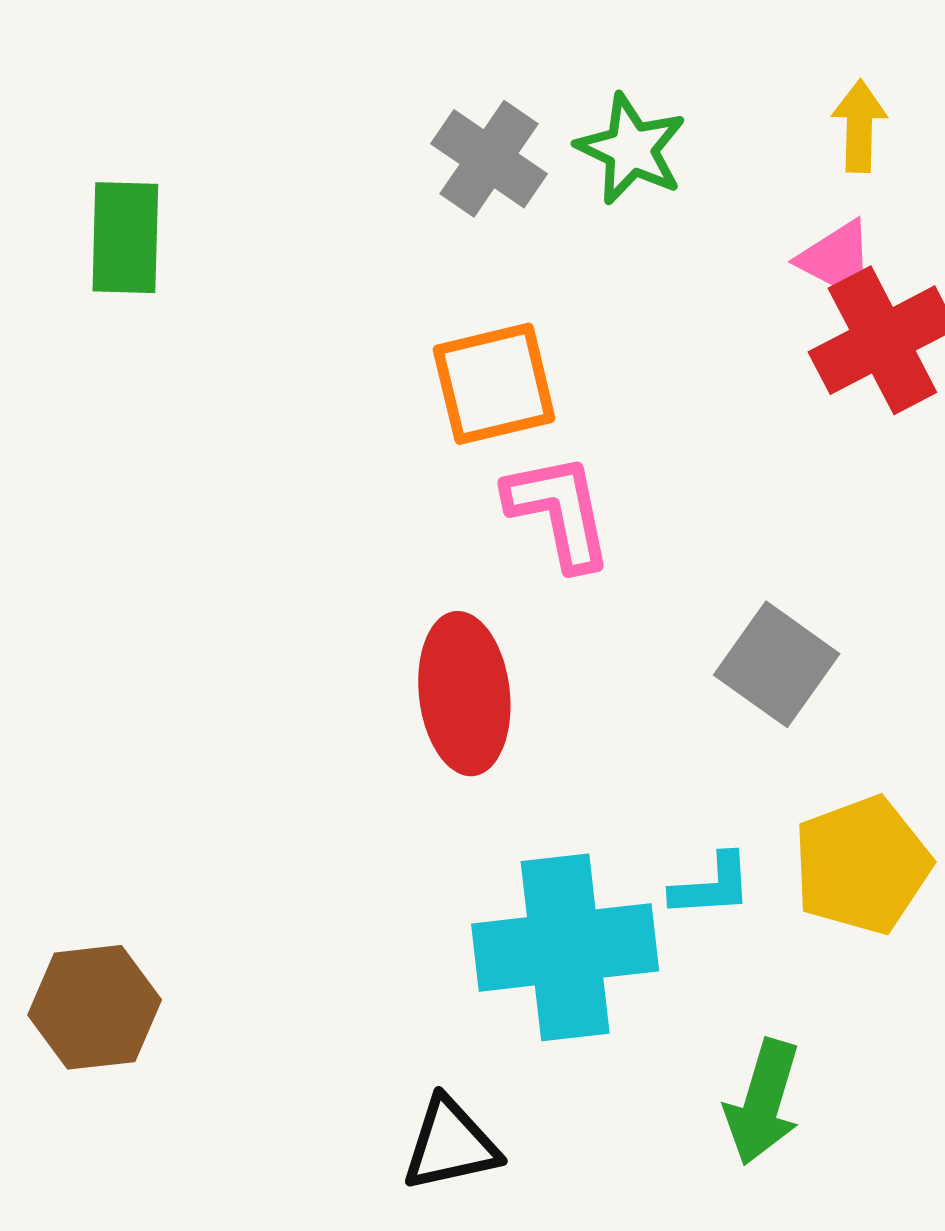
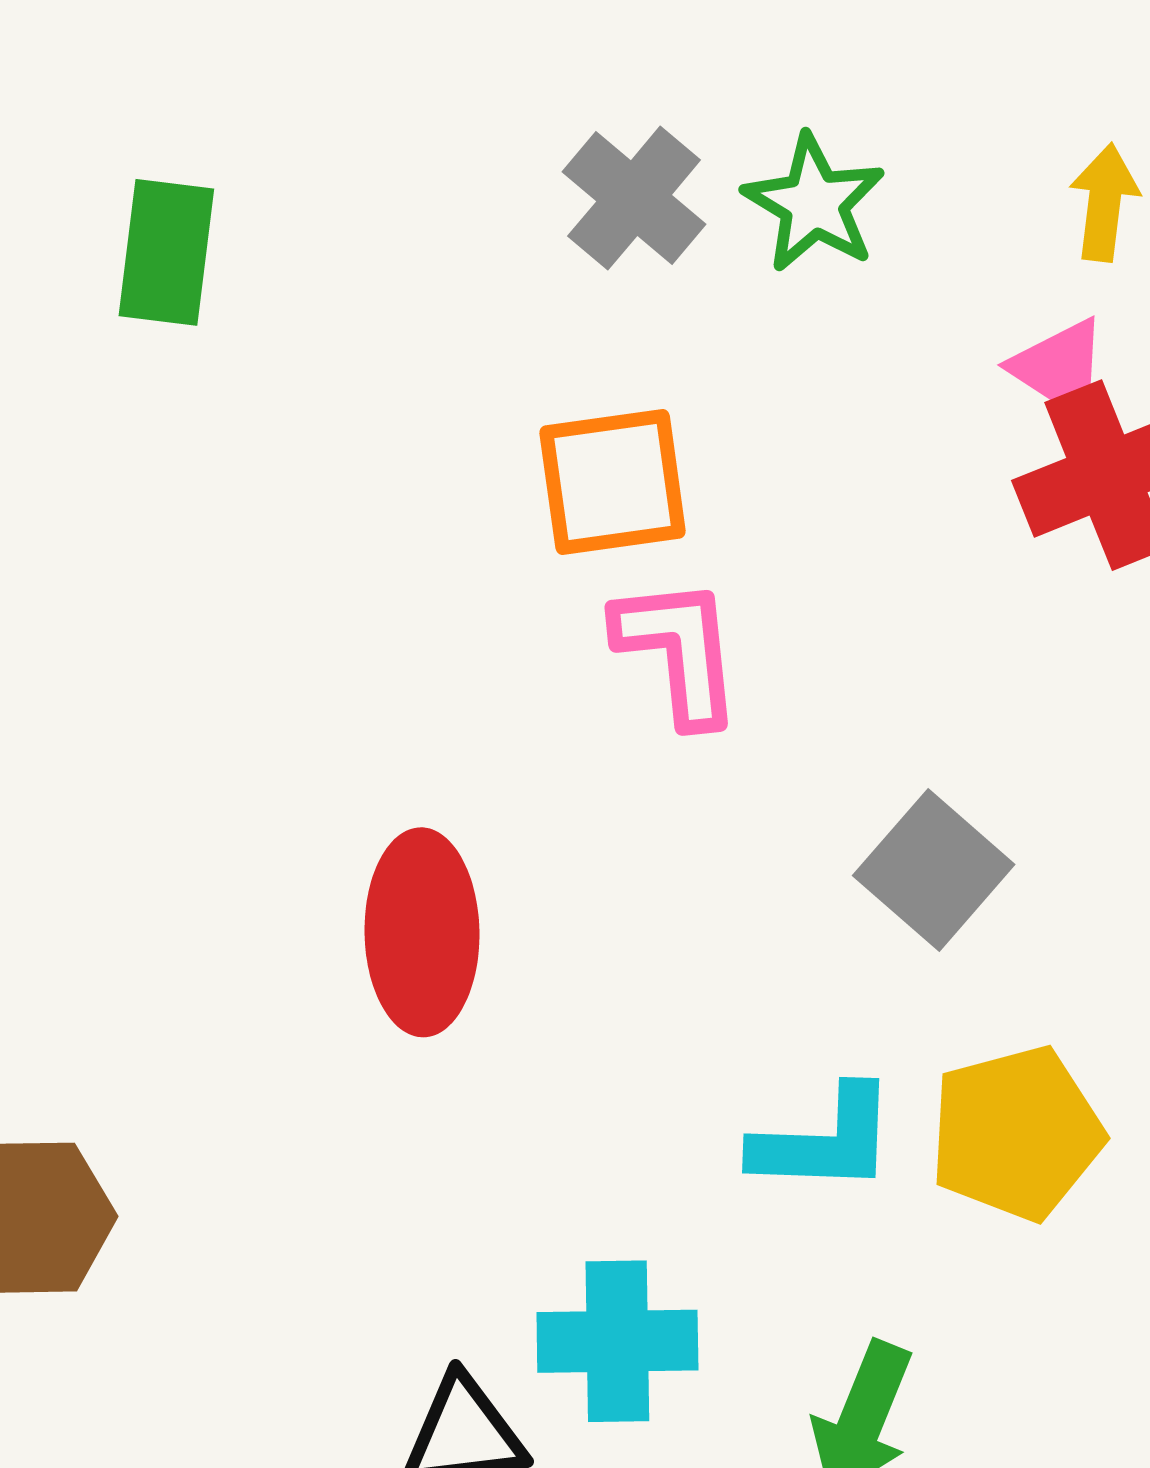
red ellipse: (464, 694) -> (422, 932), moved
cyan L-shape: (712, 886) -> (825, 1141), size x1.4
cyan cross: (565, 947) -> (617, 1341), moved, size x0.7

